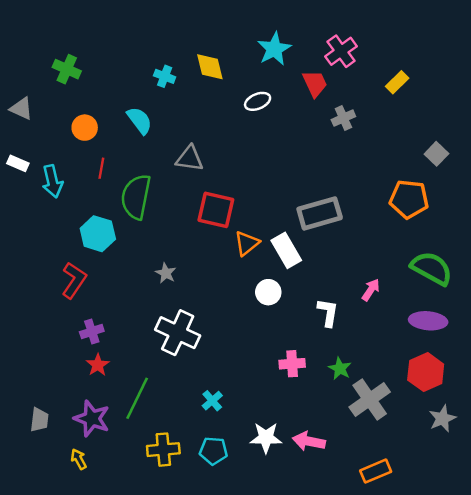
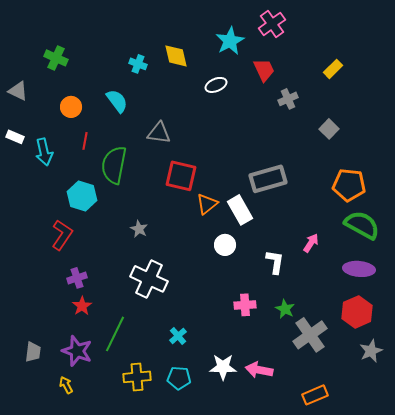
pink cross: (341, 51) -> (272, 24), moved
gray square: (436, 154) -> (329, 129), moved
orange pentagon: (409, 199) -> (349, 185), moved

